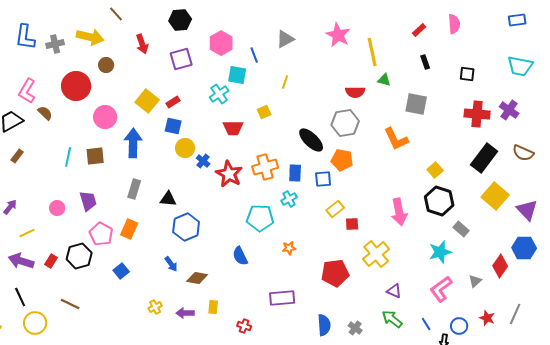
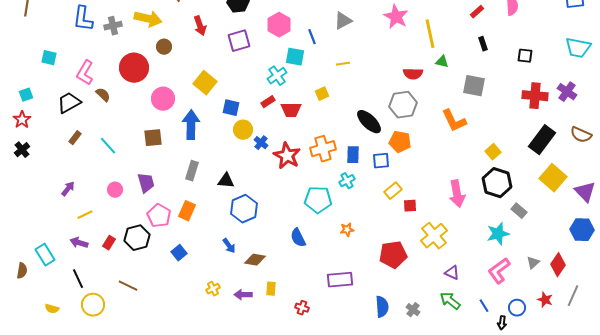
yellow line: (285, 82) -> (343, 64), turned 64
red rectangle: (173, 102) -> (268, 102), moved
cyan line: (68, 157) -> (108, 146), moved, turned -54
purple arrow: (21, 261) -> (79, 243), size x0.7
red diamond: (500, 266) -> (558, 265), moved

